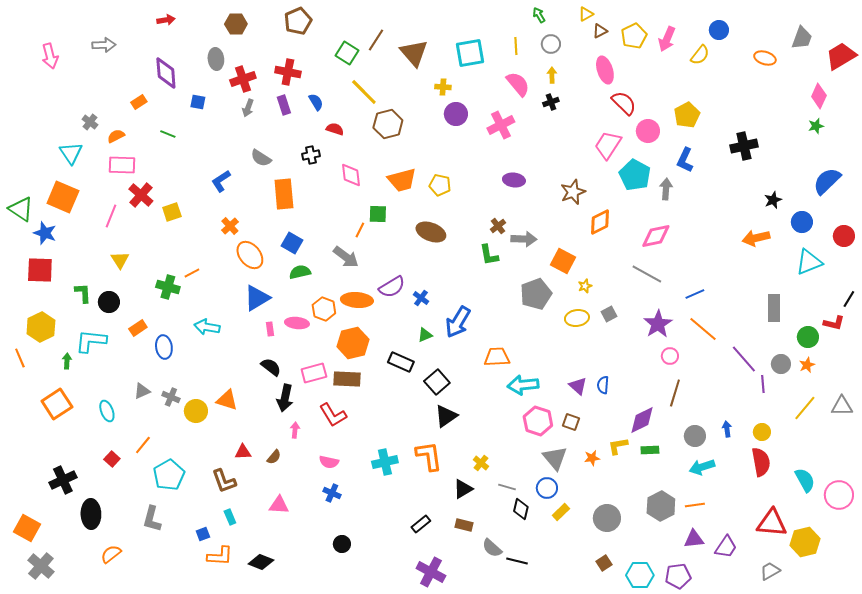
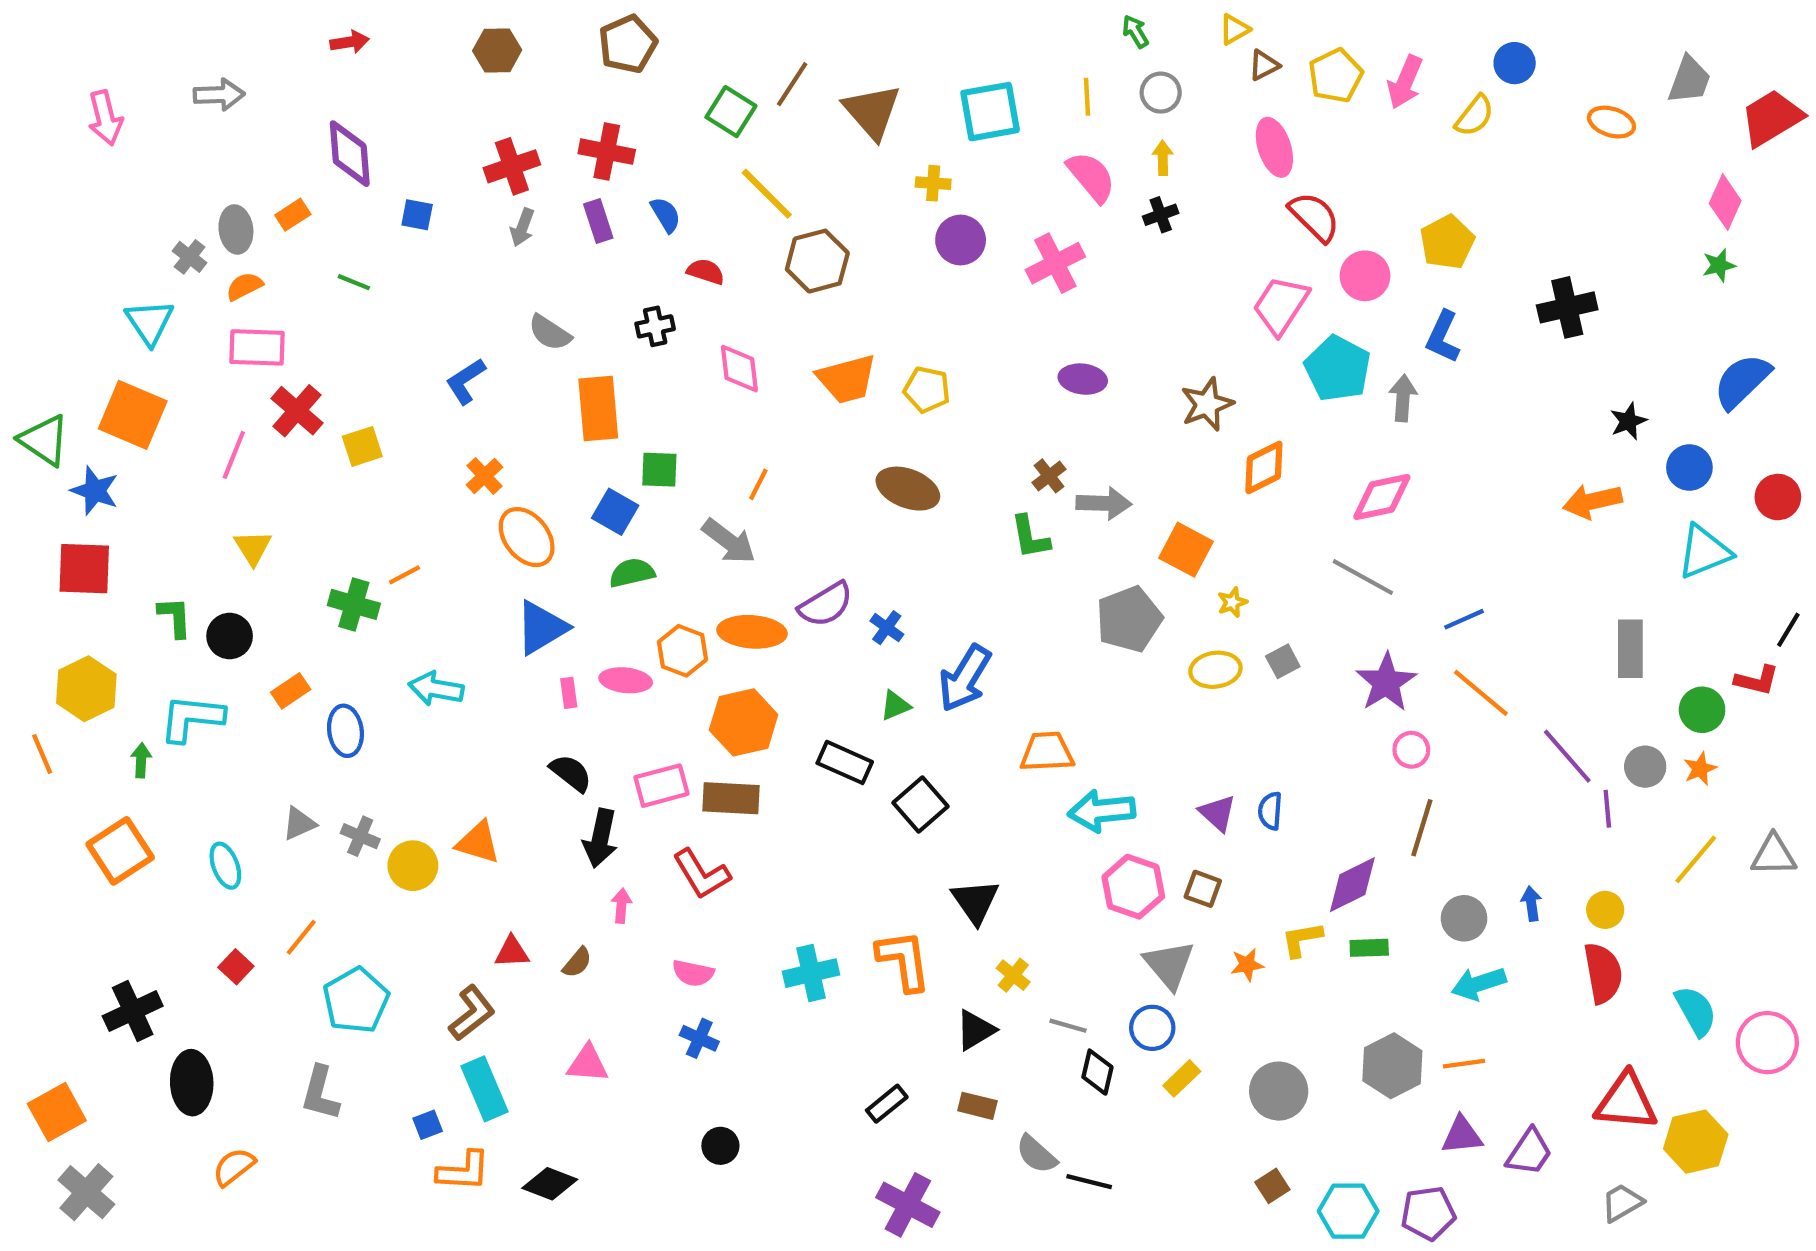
gray ellipse: (216, 59) -> (236, 229), moved
green square: (378, 214) -> (659, 470), moved
black triangle: (446, 416) -> (975, 901), moved, turned -30
brown L-shape: (224, 481) -> (472, 1013), turned -108
cyan rectangle: (230, 517) -> (484, 1089), size x1.8
orange square: (27, 528) -> (57, 1112), turned 32

